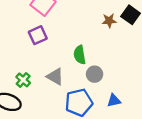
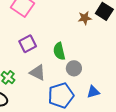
purple square: (38, 35) -> (28, 44), moved

